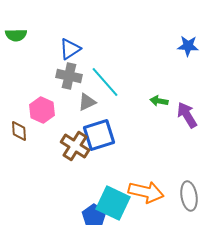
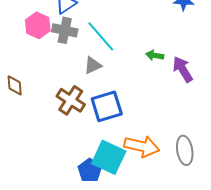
gray triangle: (87, 102) -> (93, 65), moved
pink hexagon: (42, 110) -> (38, 25), moved
blue square: (99, 135) -> (107, 106), moved

